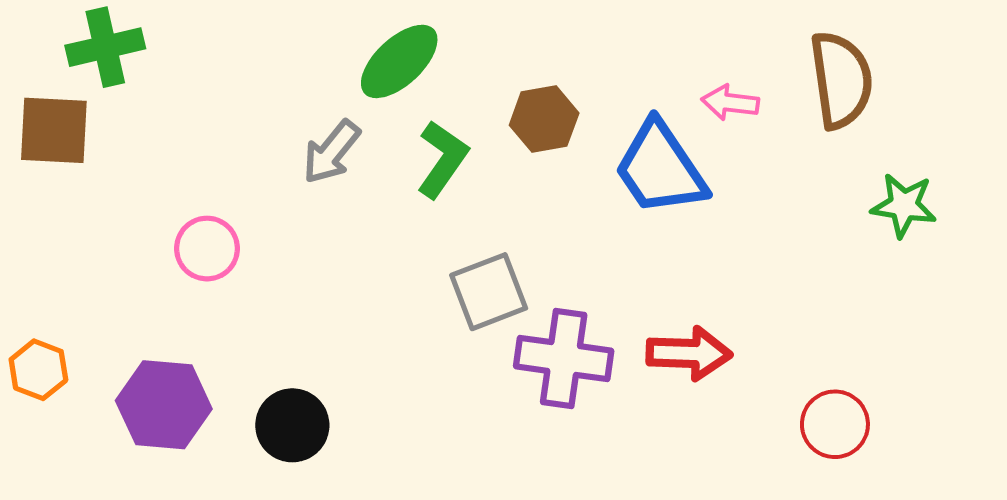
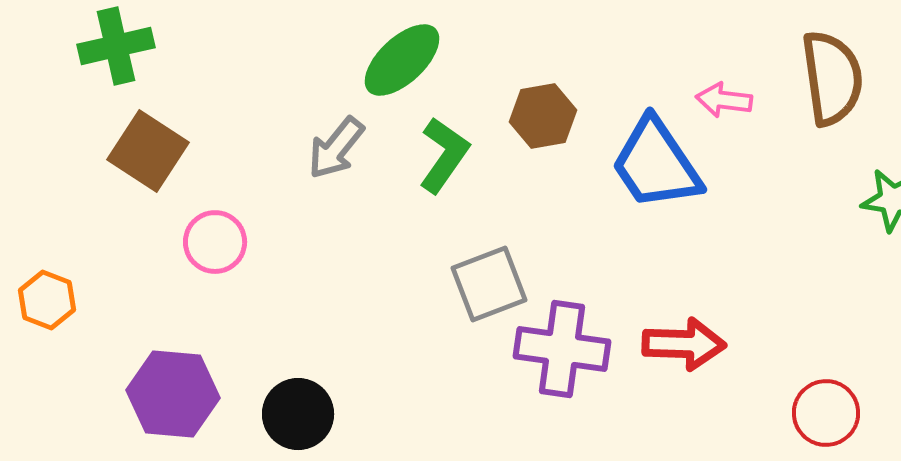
brown square: (54, 130) -> (148, 151), moved, turned 30
orange hexagon: (38, 370) -> (47, 300), moved

